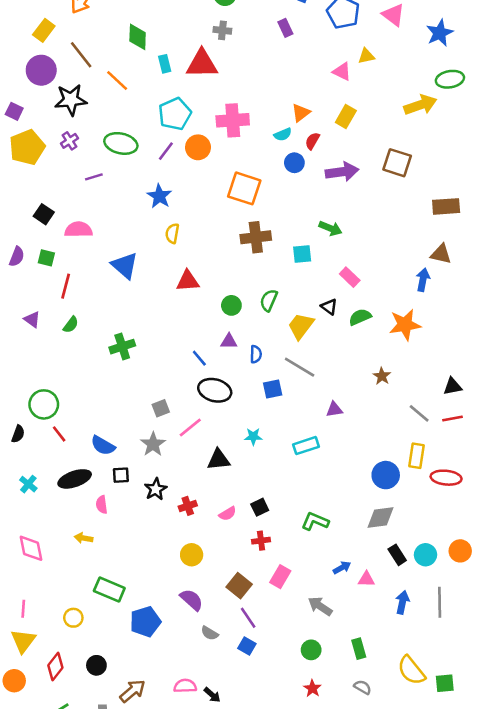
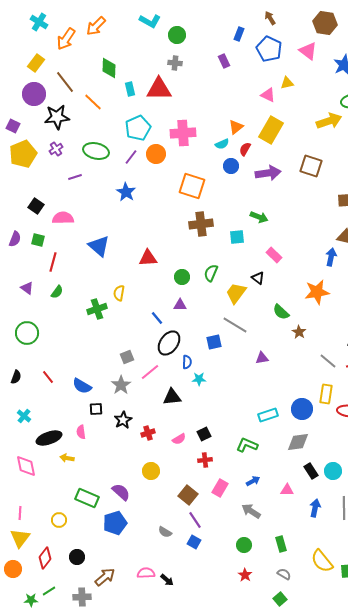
yellow rectangle: (346, 116) -> (271, 130), size x1.5
yellow semicircle: (172, 233) -> (119, 293), moved
green semicircle: (360, 317) -> (281, 312), moved, turned -114
blue semicircle: (256, 354) -> (187, 362), moved
black ellipse: (215, 390) -> (169, 343), turned -70
green circle: (44, 404) -> (27, 333), moved
cyan rectangle: (306, 446) -> (268, 415), moved
black ellipse: (75, 479) -> (49, 438), moved
blue arrow: (342, 568) -> (253, 481), moved
purple semicircle: (192, 600) -> (121, 492), moved

